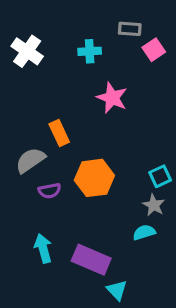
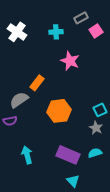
gray rectangle: (130, 29) -> (81, 18), turned -32
orange rectangle: (59, 133) -> (37, 83), turned 63
purple semicircle: (50, 191) -> (10, 121), moved
cyan semicircle: (144, 232) -> (95, 153), moved
purple rectangle: (91, 260) -> (68, 155), moved

